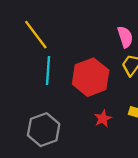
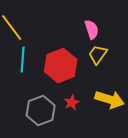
gray hexagon: (44, 130) -> (41, 110), moved

